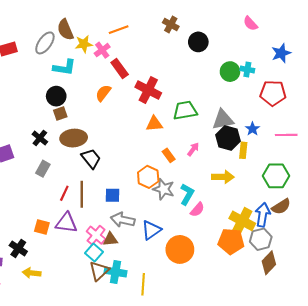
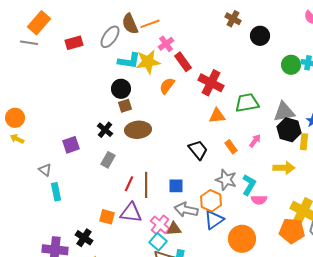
orange line: (119, 30) -> (150, 24), moved
yellow star: (84, 44) -> (148, 62), moved, size x1.4
black trapezoid: (91, 158) -> (198, 150), moved
orange hexagon: (148, 177) -> (211, 201), moved
pink semicircle: (197, 210) -> (259, 200), turned 49

